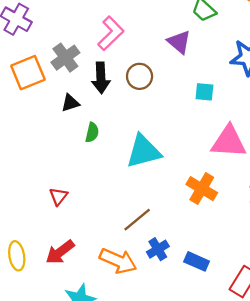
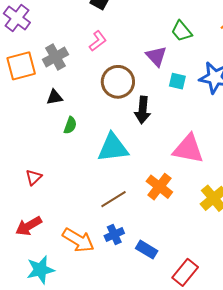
pink L-shape: (111, 33) -> (98, 41), size x0.7
brown circle: (140, 76) -> (118, 82), size x1.4
black arrow: (101, 78) -> (143, 110), moved
cyan square: (204, 92) -> (177, 81), moved
brown line: (137, 220) -> (114, 199), moved

